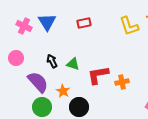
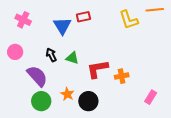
blue triangle: (47, 22) -> (62, 26), moved
orange star: (63, 91) -> (67, 94), moved
black circle: (79, 107) -> (88, 101), moved

